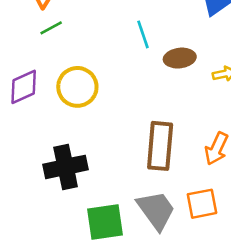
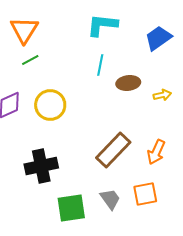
cyan line: (143, 34) -> (100, 65), turned 30
brown rectangle: (160, 146) -> (113, 150), turned 39
gray trapezoid: (156, 210) -> (110, 199), size x0.7

